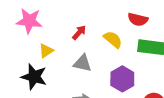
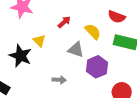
yellow triangle: (46, 51) -> (39, 41), moved, turned -48
gray triangle: (82, 63) -> (76, 50), moved

